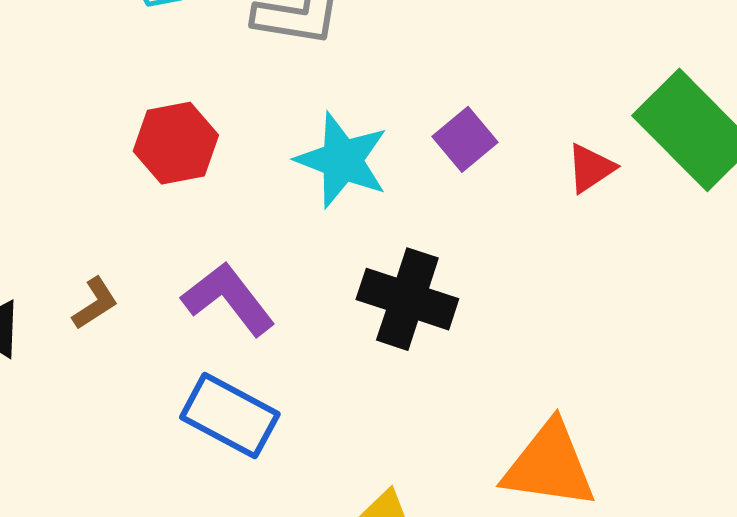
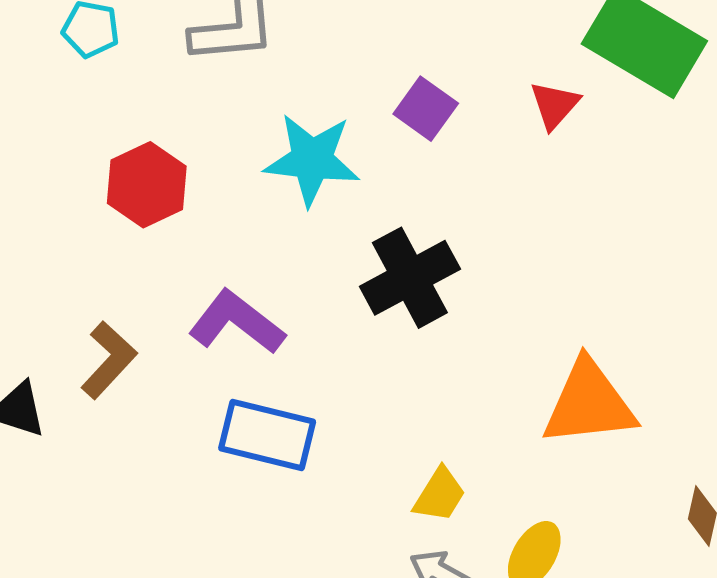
black cross: (407, 299) -> (410, 278), turned -32
brown L-shape: (95, 303) -> (109, 360), size x1.4

